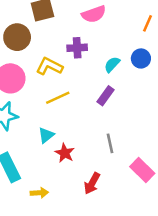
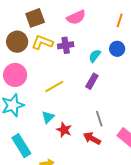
yellow L-shape: (49, 66) -> (42, 42), moved
red arrow: (92, 183) -> (92, 138), moved, turned 96

